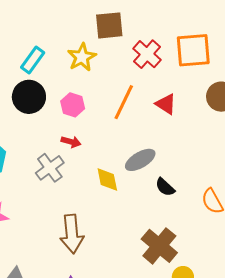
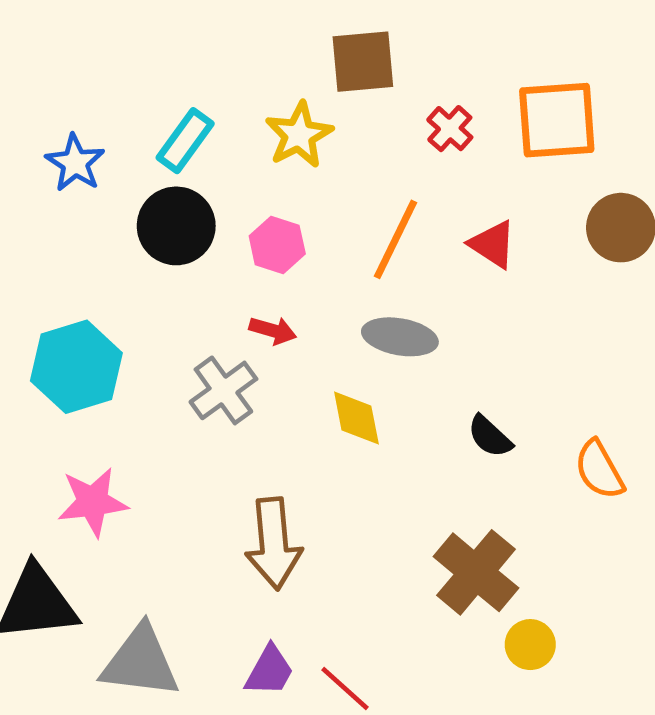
red cross: (147, 54) -> (450, 129), size x0.7
gray ellipse: (140, 160) -> (400, 337), moved, turned 40

